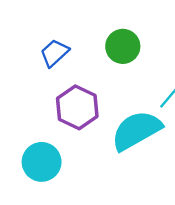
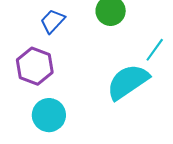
purple hexagon: (77, 107) -> (35, 66), moved

